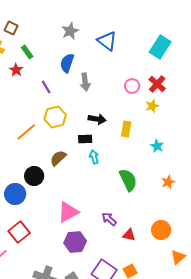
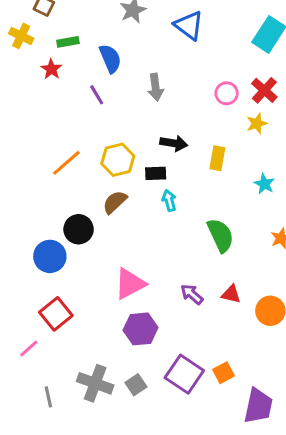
green rectangle: (27, 52) -> (68, 42), turned -64
blue semicircle: (67, 63) -> (110, 59), moved, turned 138
yellow hexagon: (55, 117) -> (118, 160), moved
red triangle: (129, 235) -> (231, 294), moved

